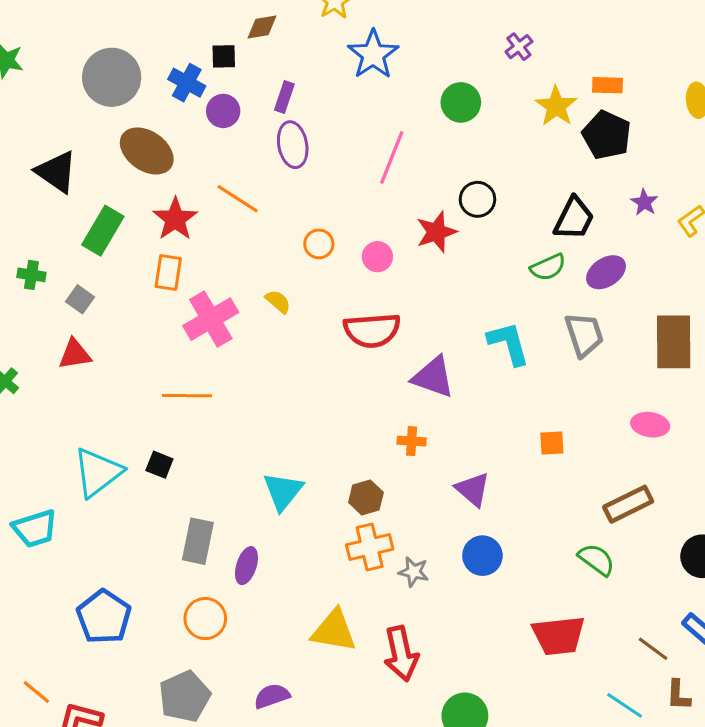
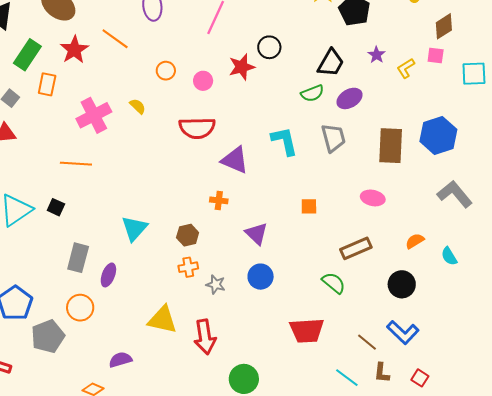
orange rectangle: (168, 272) -> (47, 84), moved
orange cross: (370, 547) -> (188, 267), size x0.7
gray pentagon: (185, 696) -> (48, 336), moved

